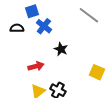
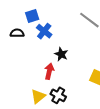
red arrow: (36, 66) -> (49, 71), moved, turned -63

